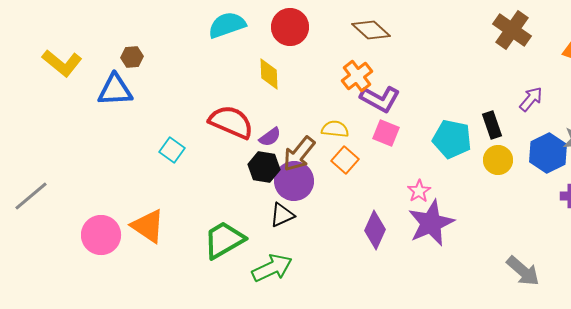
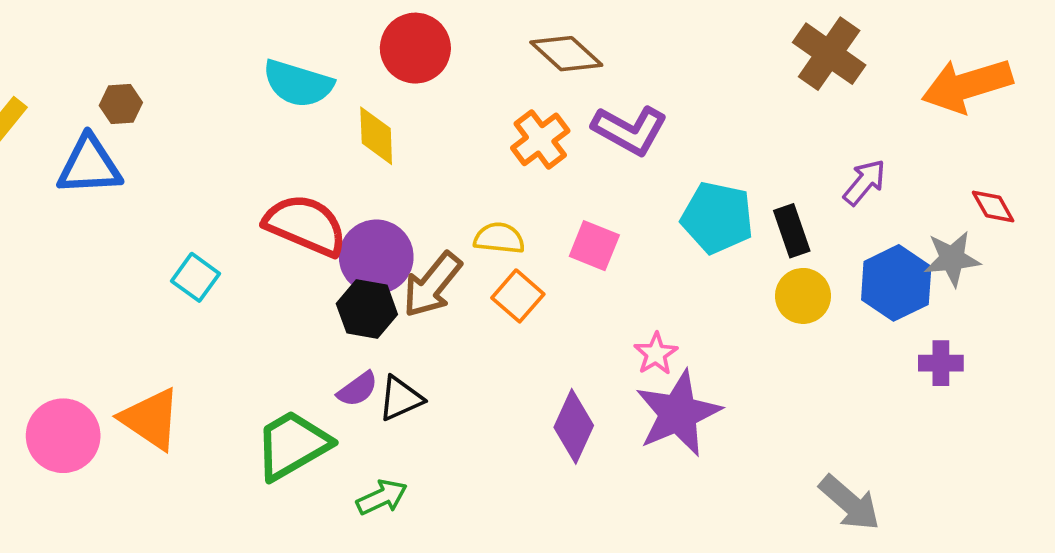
cyan semicircle: (227, 25) -> (298, 84), moved, turned -144
purple L-shape: (380, 99) -> (630, 130), moved
purple semicircle: (270, 137) -> (358, 389), moved
cyan pentagon: (452, 139) -> (717, 218), moved
purple circle: (294, 181) -> (376, 257), moved
green arrow: (272, 268) -> (382, 497), size x0.7

